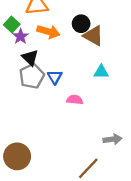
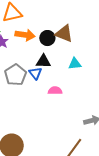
black circle: (81, 24) -> (47, 38), moved
black triangle: (30, 58) -> (43, 61), moved, turned -35

